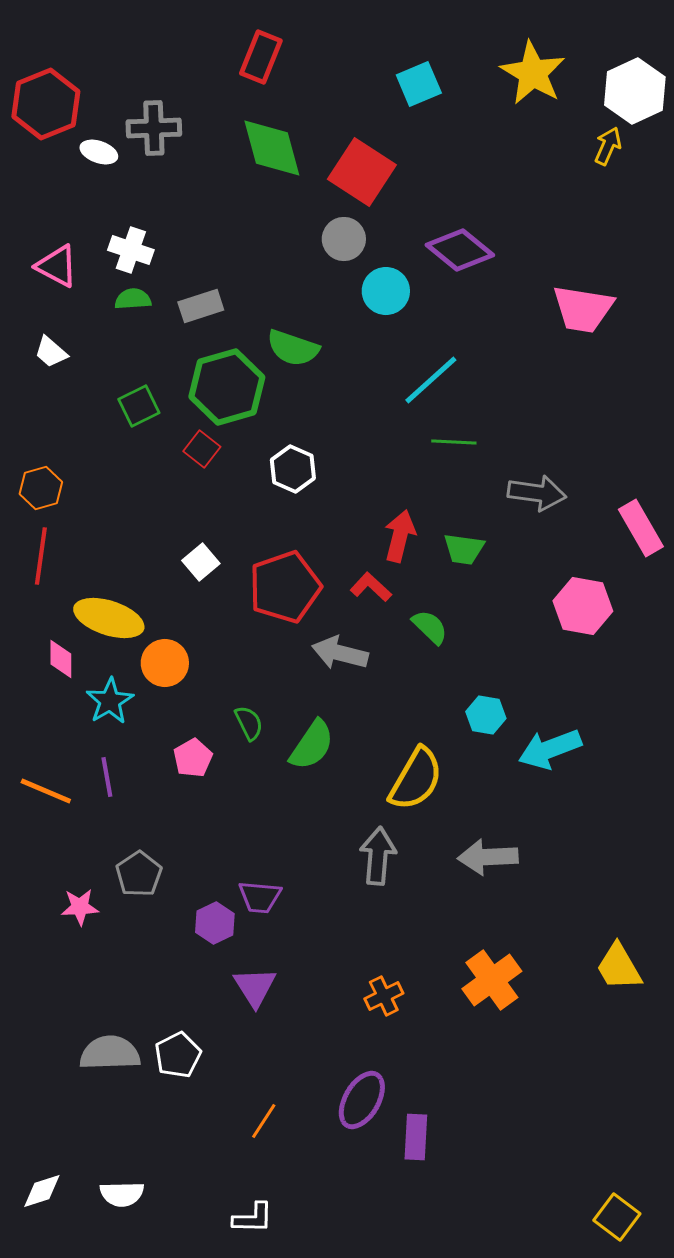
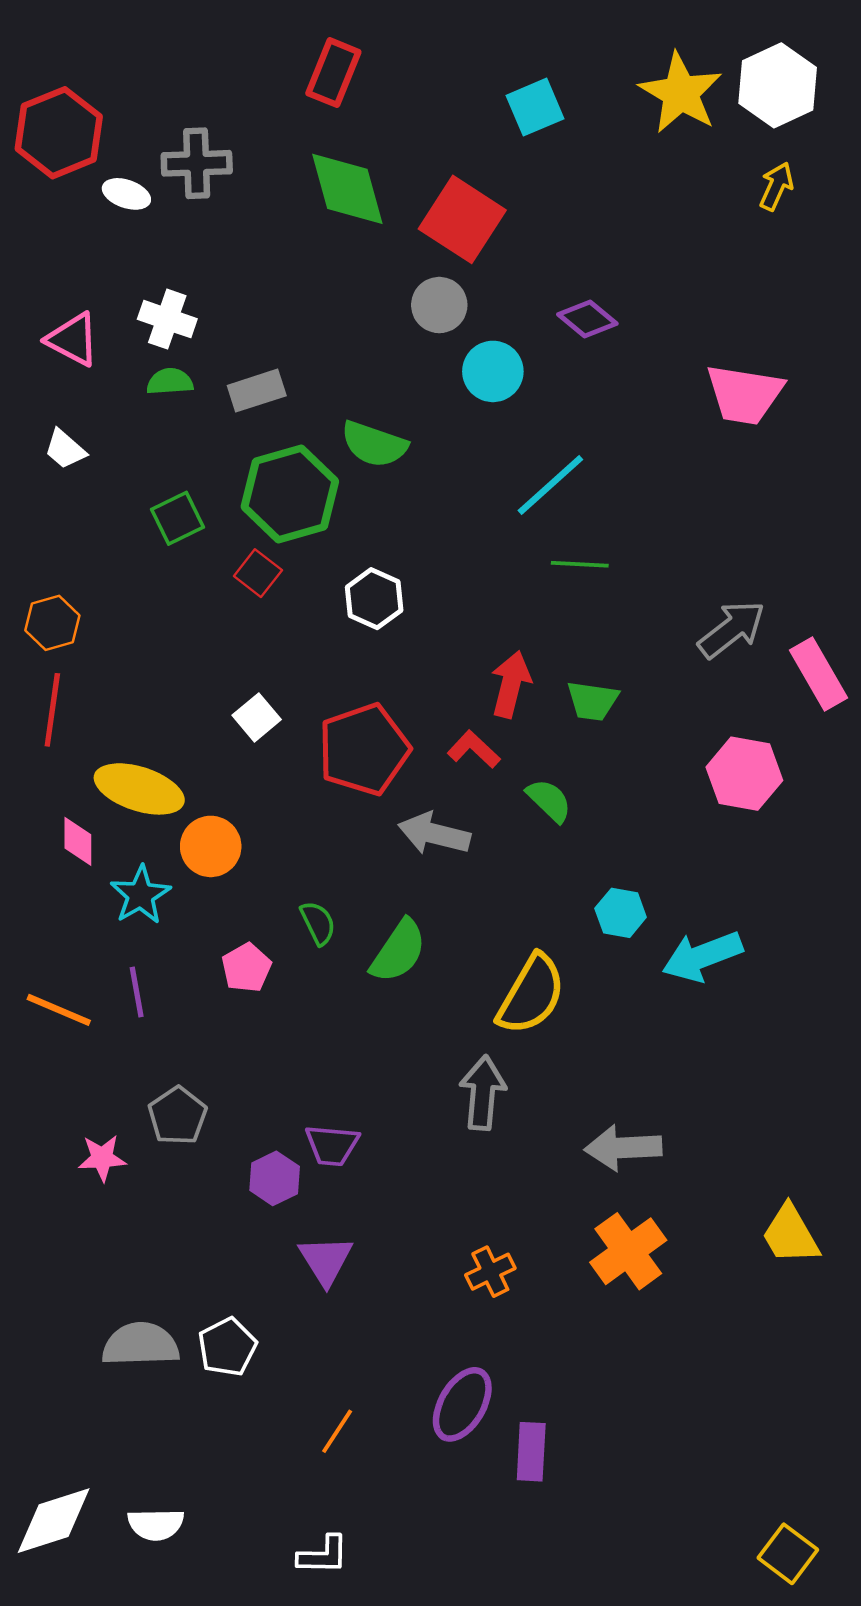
white hexagon: (635, 91) -> (778, 85), moved
purple diamond: (460, 250) -> (587, 319), size x0.7
gray arrow: (537, 493) -> (732, 629), moved, turned -46
gray arrow: (488, 857) -> (623, 1148), moved
white diamond: (42, 1191) -> (54, 1521), size x1.6

